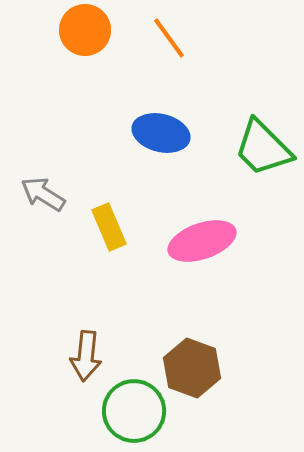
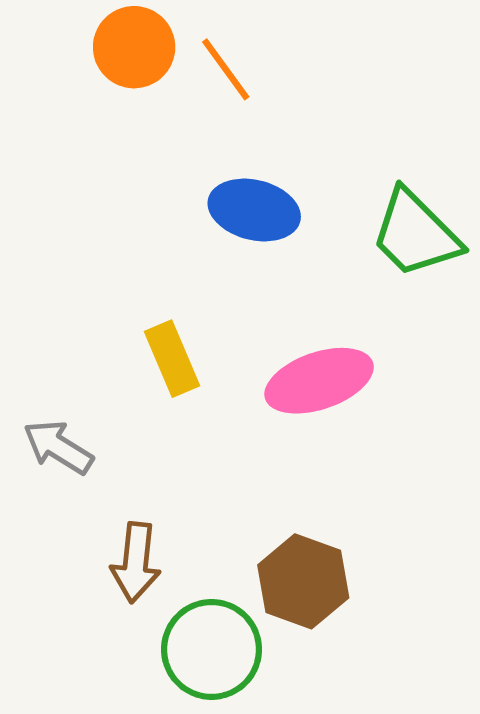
orange line: (169, 38) -> (226, 69), moved
gray arrow: (43, 194) -> (58, 447), moved

